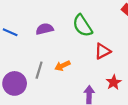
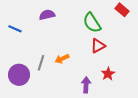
green semicircle: (82, 26) -> (92, 23), moved
purple semicircle: (45, 29) -> (47, 15), moved

